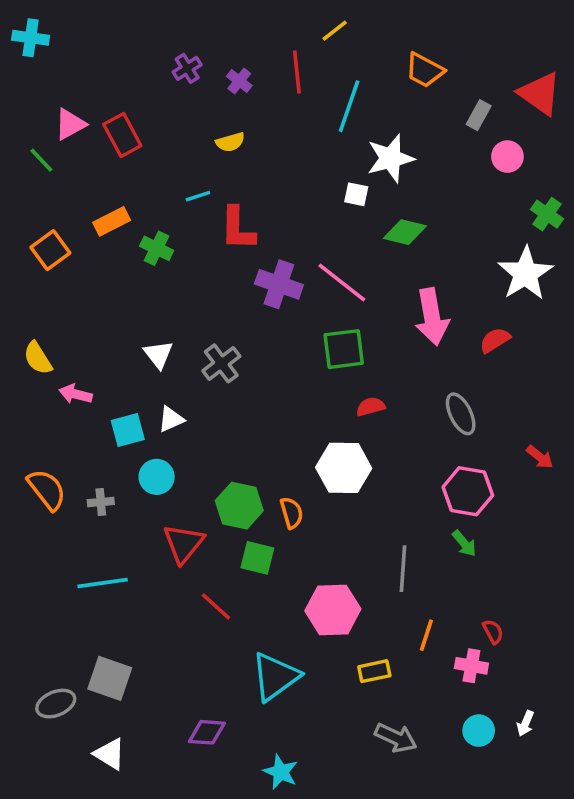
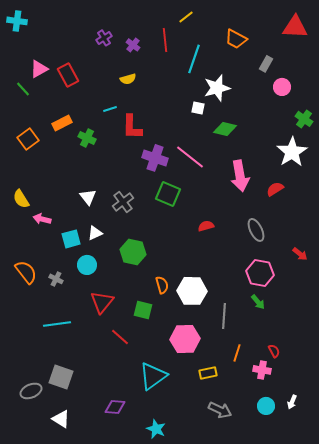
red triangle: (540, 94) -> (295, 27), moved, turned -32
green square: (344, 349) -> (168, 194), moved, turned 30
white hexagon: (344, 468) -> (192, 291), moved
gray cross: (101, 502) -> (56, 279), turned 32
green hexagon: (239, 506) -> (133, 252), moved

